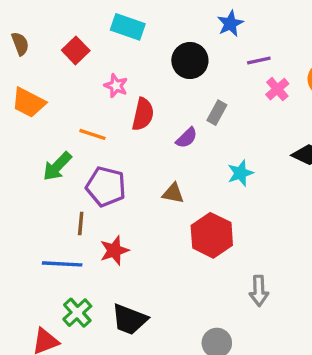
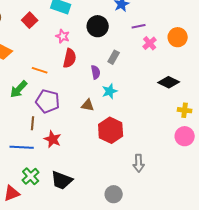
pink star: (116, 86) -> (63, 36), moved
purple semicircle: (187, 138) -> (96, 72), turned -56
cyan star: (240, 173) -> (110, 91), moved
red star: (114, 250) -> (53, 139), turned -30

